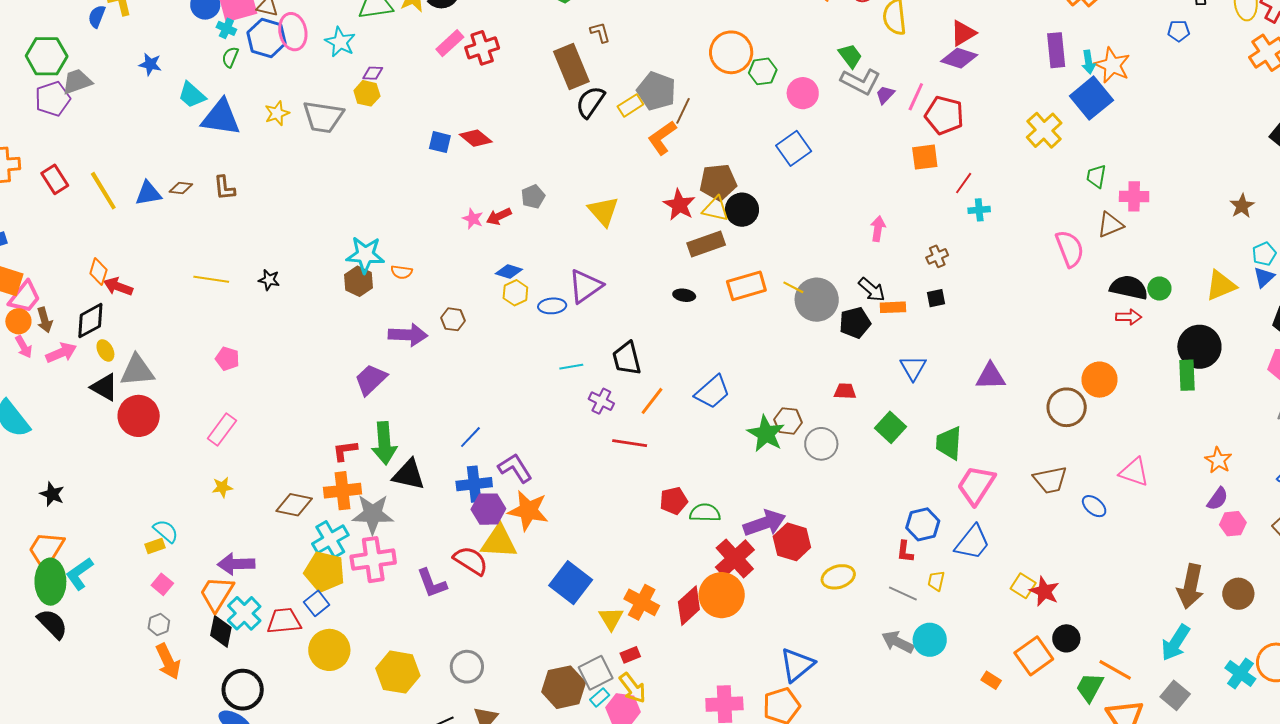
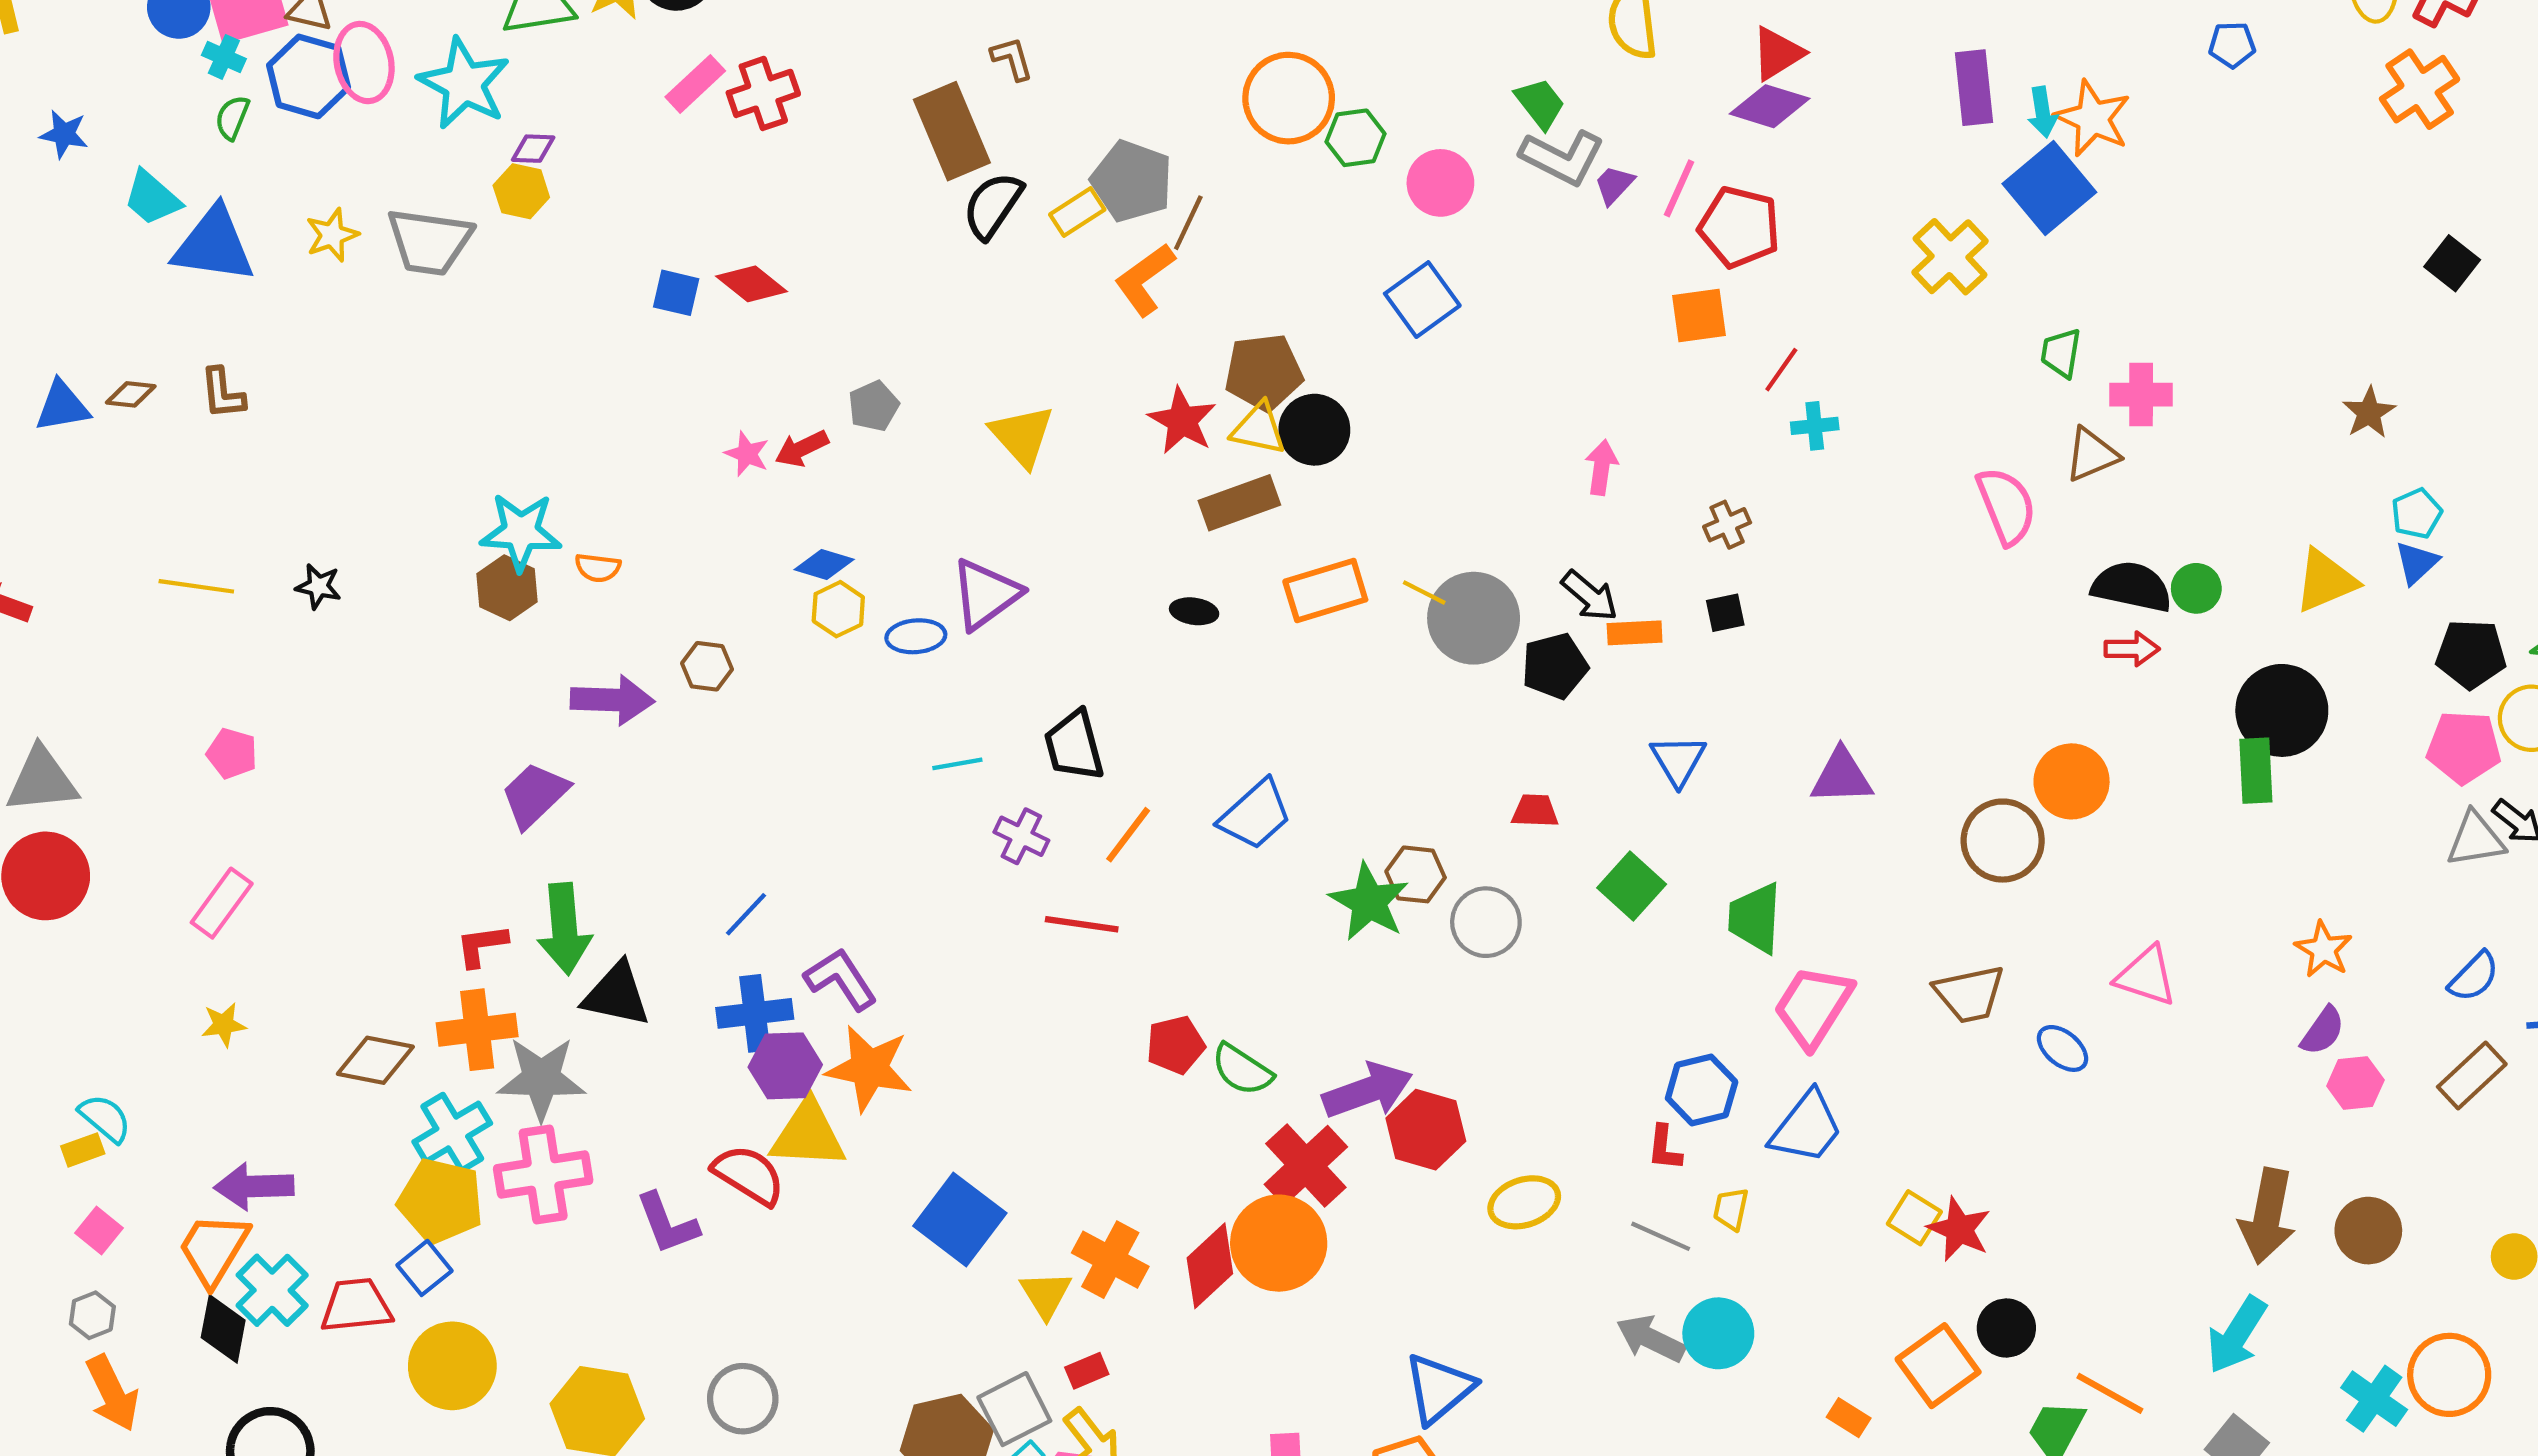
cyan star: (340, 42) -> (464, 84), size x1.4
green semicircle: (705, 513) -> (1242, 1070), turned -148

